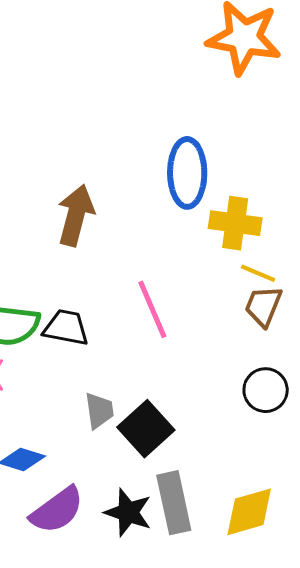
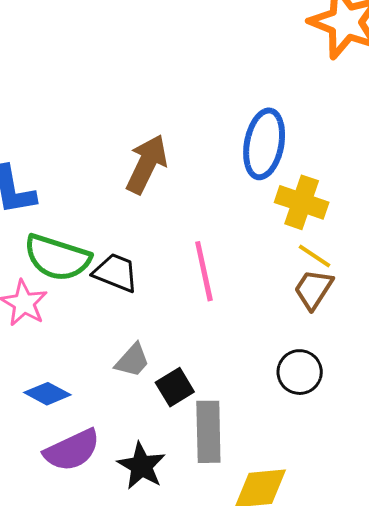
gray trapezoid: (99, 410) -> (132, 360), turned 39
black square: (146, 429) -> (175, 387), size x0.7
gray rectangle: (174, 503) -> (208, 432), moved

